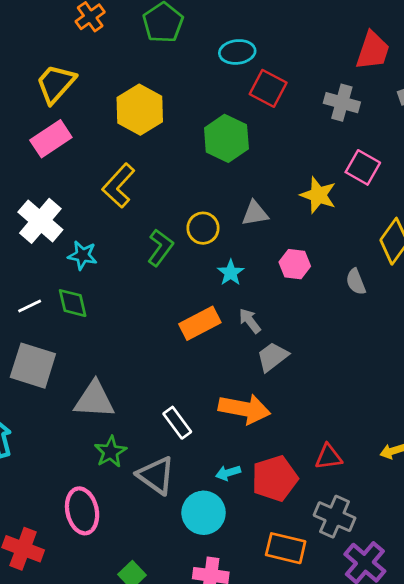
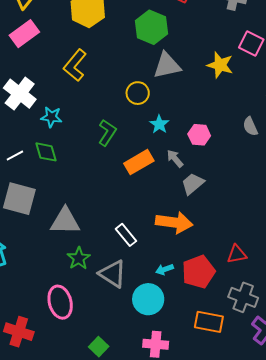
gray triangle: (255, 213) -> (167, 65), moved, size x1.4
green L-shape: (160, 248) -> (107, 133), moved
pink hexagon: (295, 264) -> (199, 135), moved

